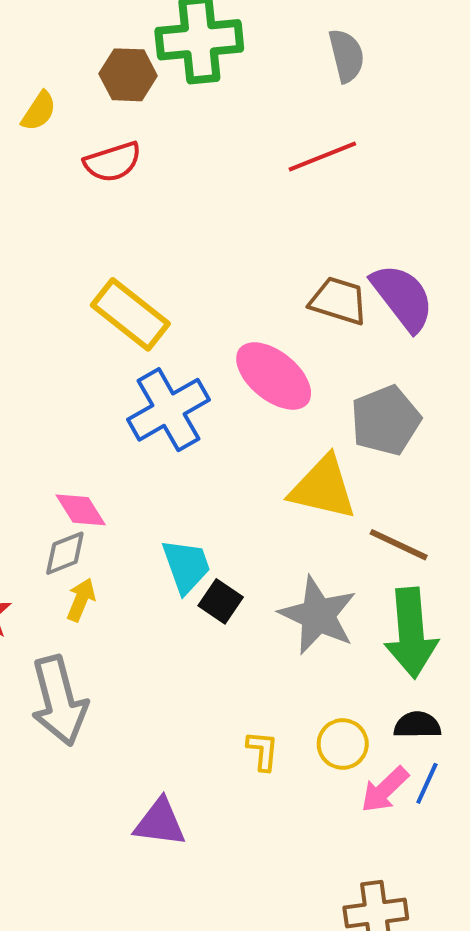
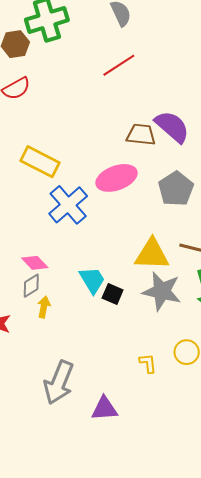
pink ellipse: (274, 376) -> (116, 178), turned -48
yellow triangle: (323, 488) -> (152, 254), moved
gray arrow: (59, 701) -> (59, 383), moved, turned 48

